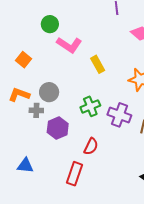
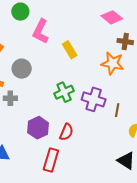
pink L-shape: (69, 45) -> (41, 31), turned 85
gray circle: (49, 92) -> (22, 69), moved
purple hexagon: (58, 128) -> (38, 128), moved

